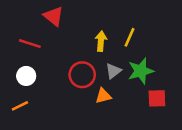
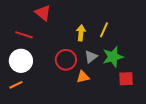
white circle: (26, 76) -> (21, 61), size x1.5

